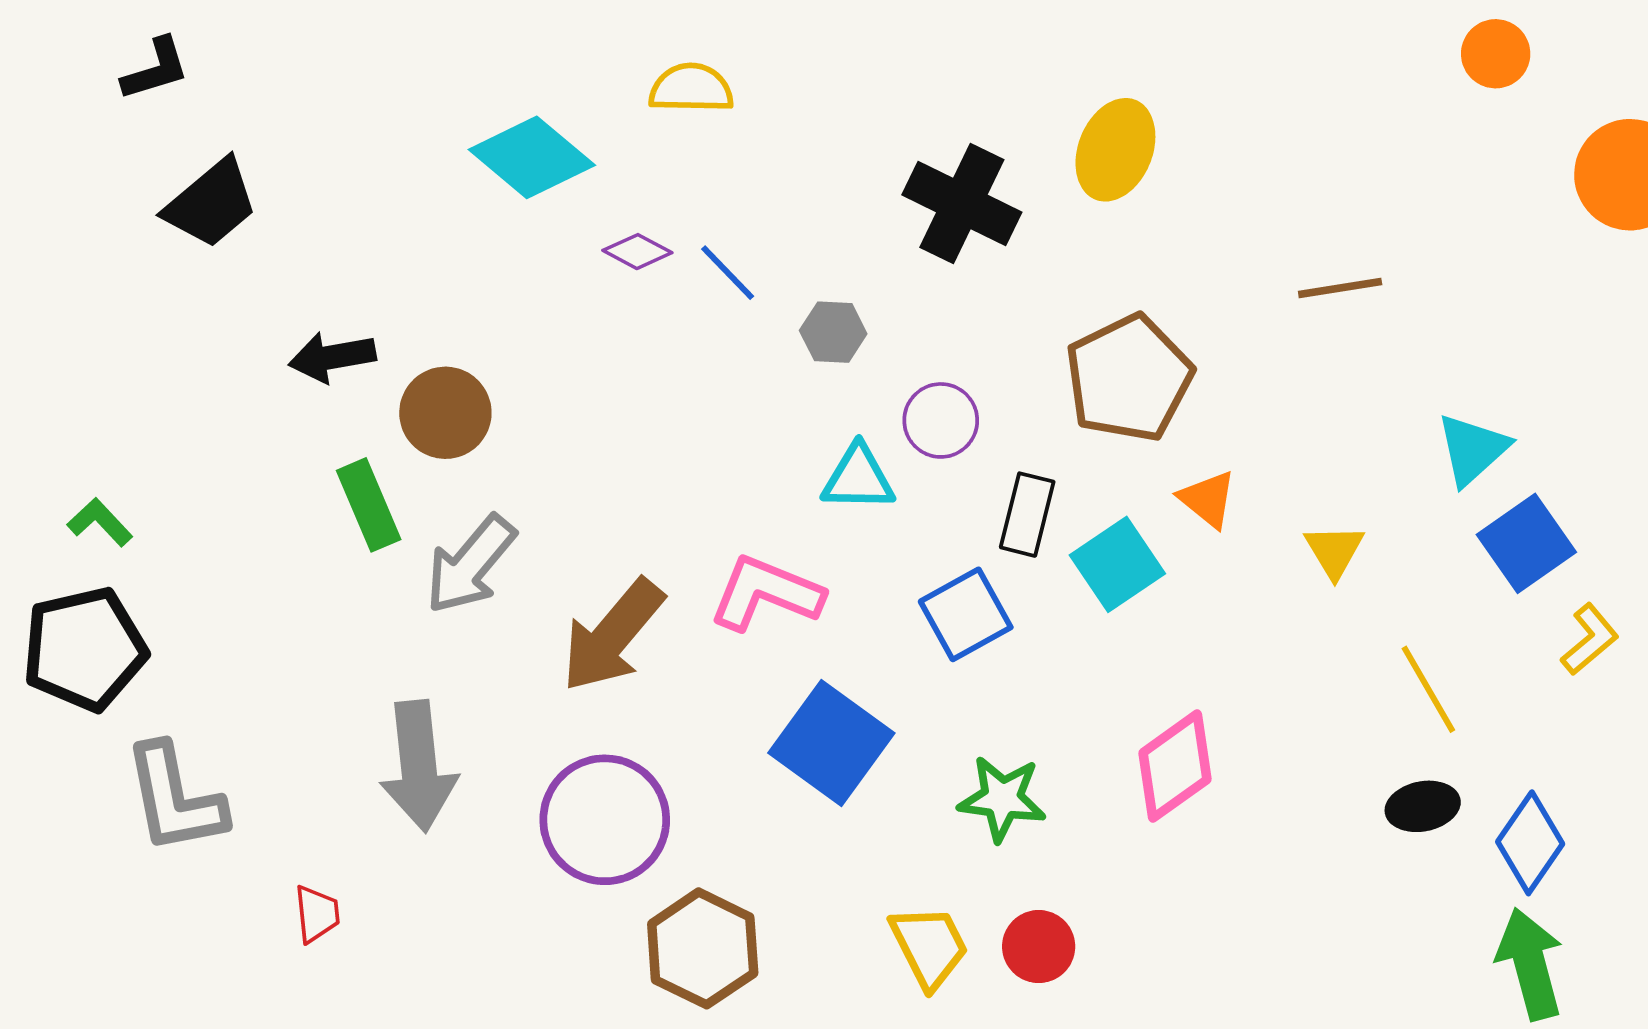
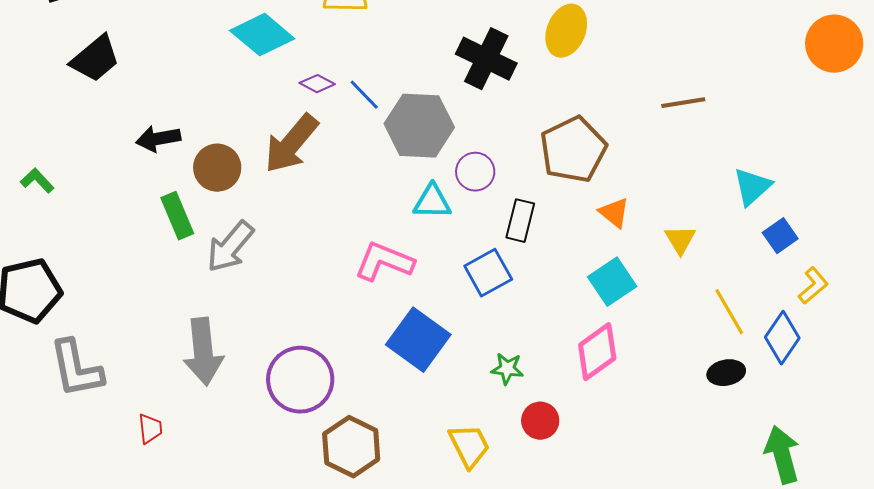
gray hexagon: (833, 332) -> (419, 126), size x2.0
green L-shape: (100, 522) -> (37, 181), moved
blue square: (1526, 543) -> (780, 236), size x0.7
cyan square: (1117, 564) -> (612, 282), moved
brown arrow: (612, 635) -> (291, 144), moved
green star: (1002, 799) -> (507, 369), size x0.7
blue diamond: (1530, 843) -> (782, 338), moved
red circle: (1039, 947) -> (540, 421), moved

